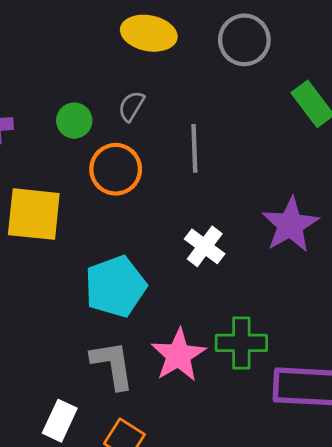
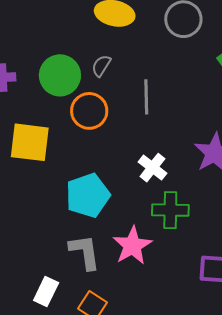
green circle: (74, 121) -> (60, 75), size x1.6
green cross: (241, 343) -> (170, 210), moved

